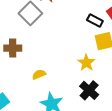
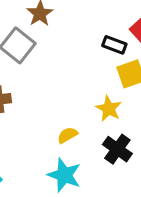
yellow semicircle: (39, 74) -> (67, 135), moved

